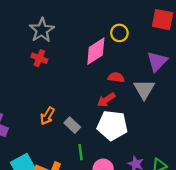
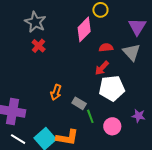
red cross: (39, 58) -> (39, 46), turned 32
gray rectangle: (72, 125) -> (79, 103), moved

